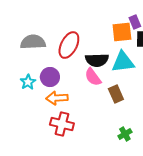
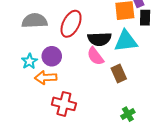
orange arrow: (57, 98) -> (46, 78), moved

